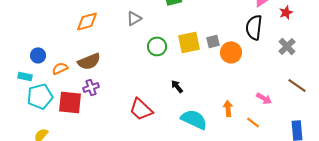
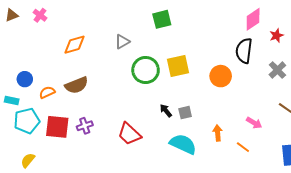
gray square: (213, 41) -> (185, 113), moved
green circle: (157, 46) -> (146, 70), size x1.4
purple cross: (91, 87) -> (85, 126), moved

